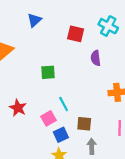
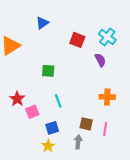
purple semicircle: (96, 58) -> (100, 60), moved, turned 152
pink square: (49, 118) -> (32, 112), moved
brown square: (84, 124) -> (86, 124), moved

